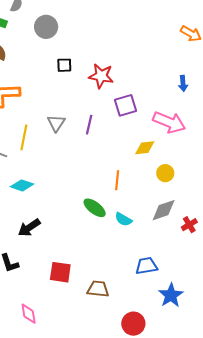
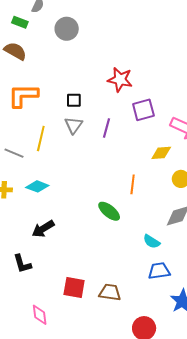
black square: (64, 65) -> (74, 100), moved
cyan semicircle: (123, 219) -> (152, 241), moved
red square: (60, 272) -> (74, 287), moved

